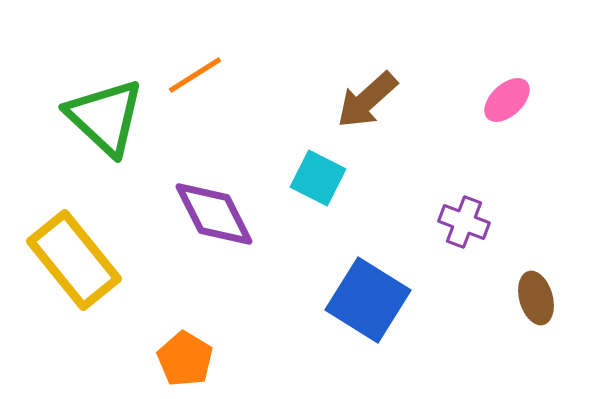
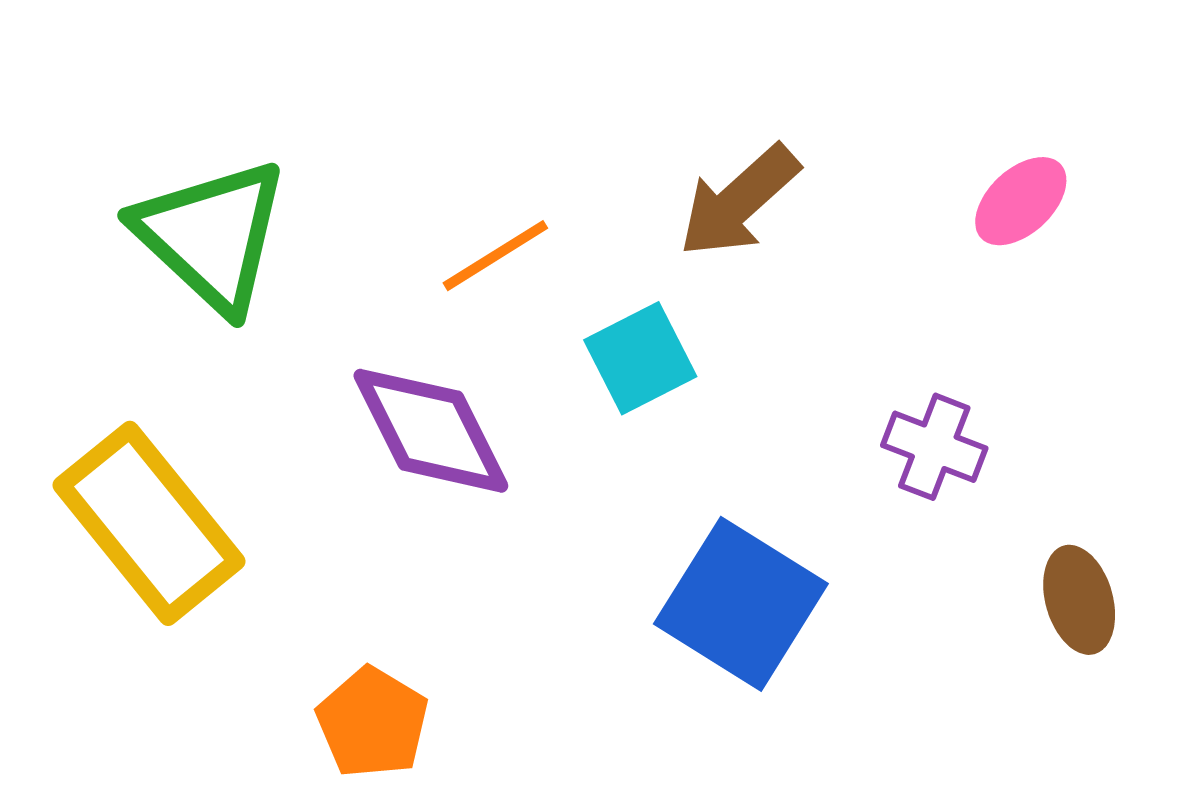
orange line: (195, 75) -> (495, 256), moved
cyan square: (318, 178) -> (640, 358), turned 36

